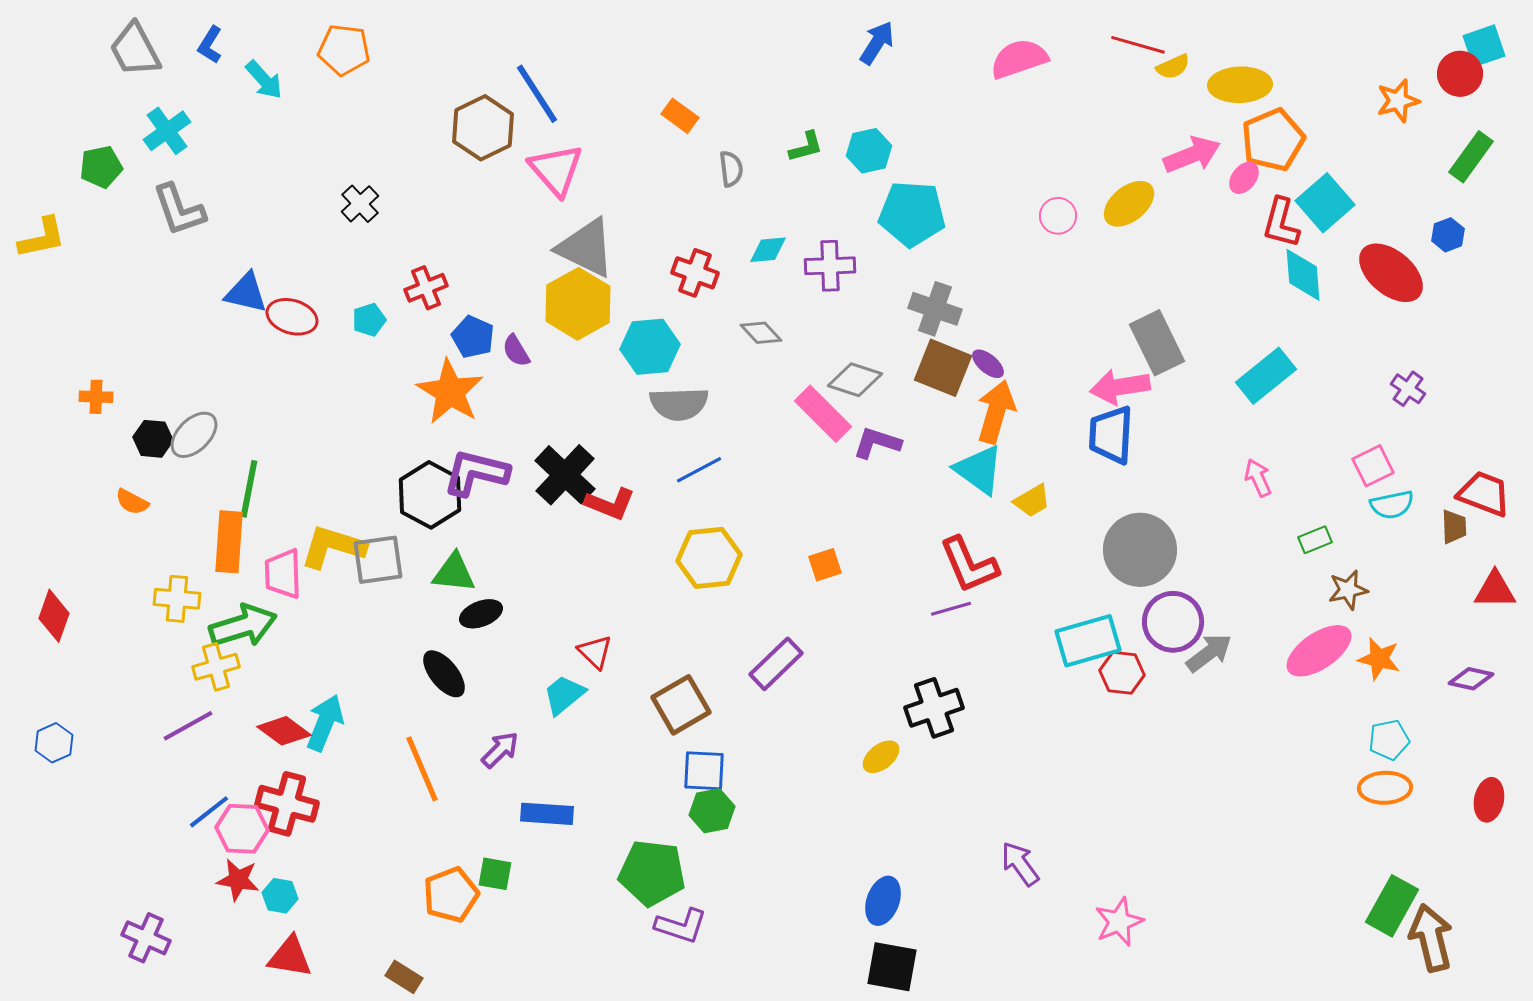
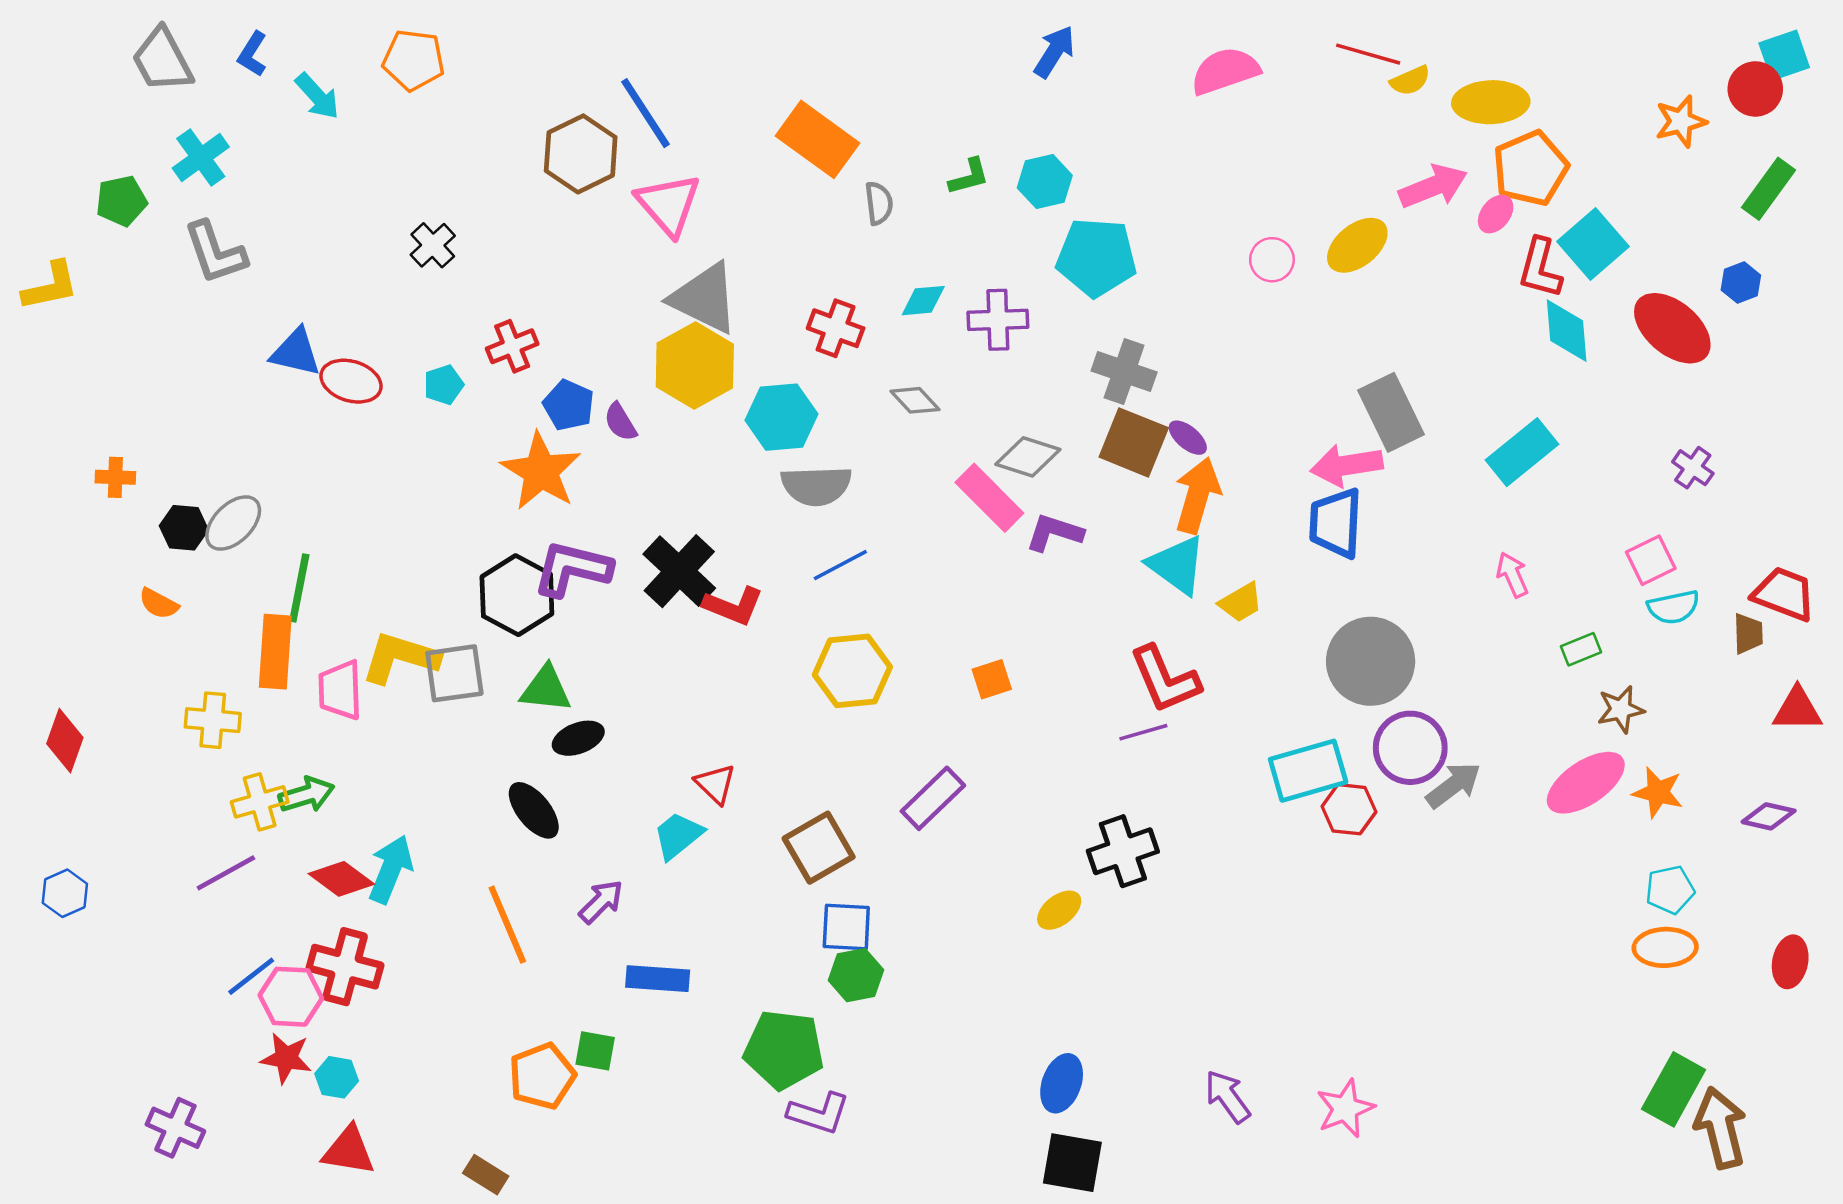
orange rectangle: (680, 116) -> (818, 139), size x1.8
green arrow: (243, 626) -> (307, 795), moved, size x0.7
purple arrow: (1020, 864) -> (1227, 1096), moved

